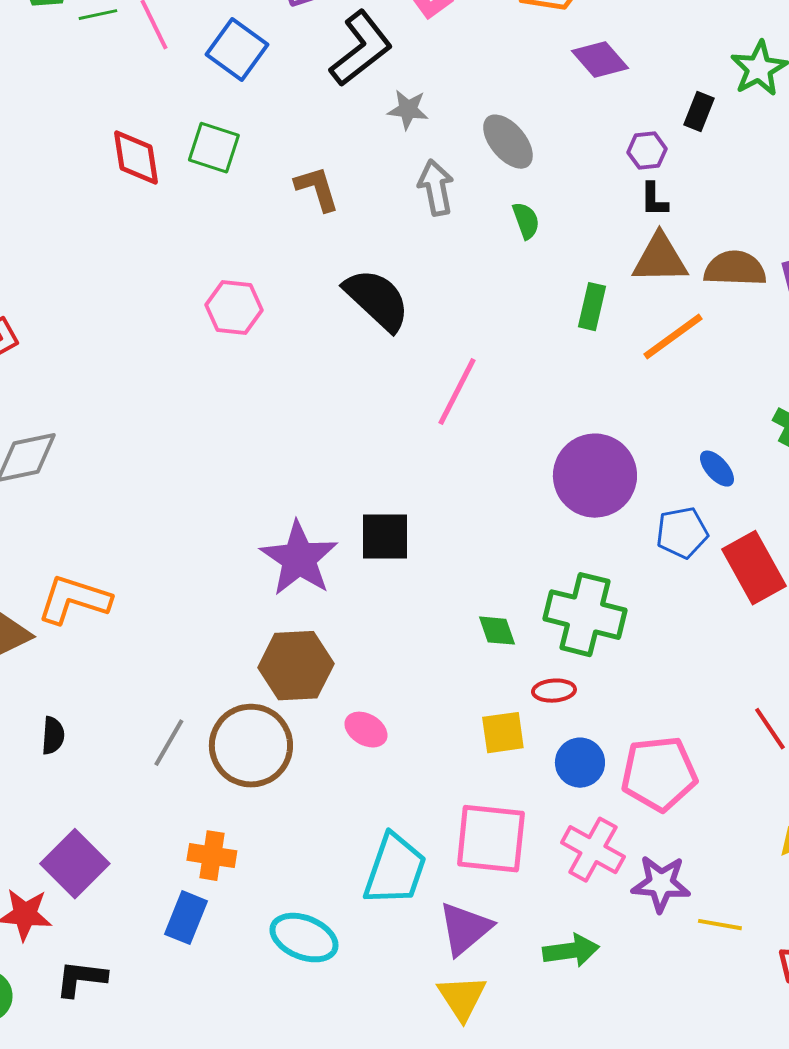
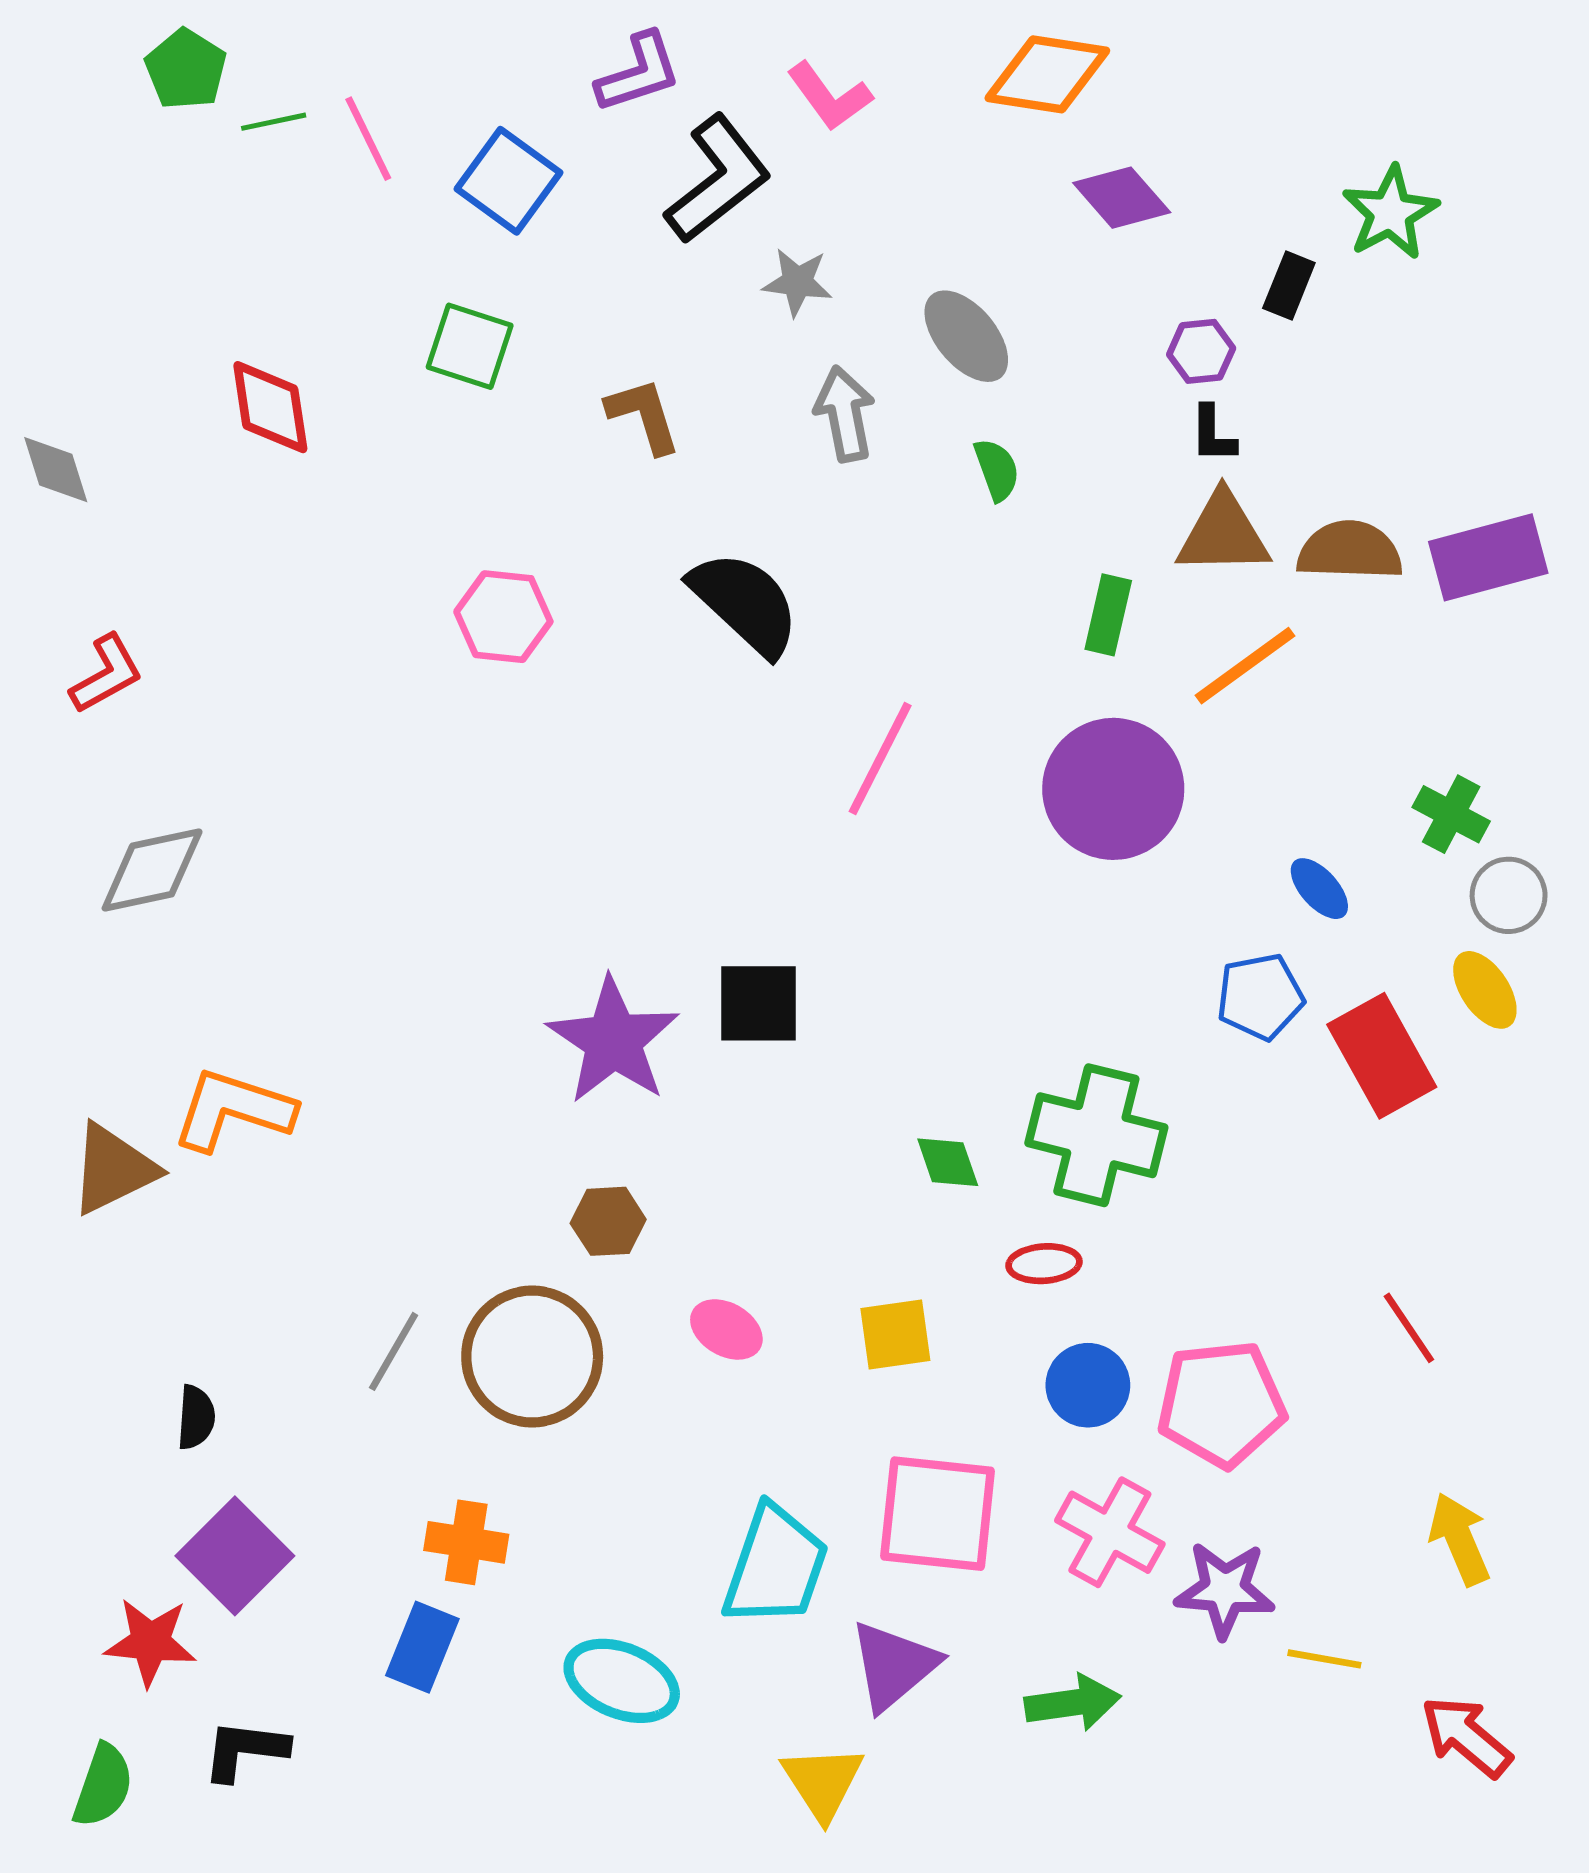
red diamond: (136, 158) -> (270, 407), moved
purple circle: (595, 476) -> (1113, 789), moved
brown hexagon: (296, 666) -> (608, 1221), size x0.6
yellow square: (503, 733) -> (895, 1335), moved
black semicircle: (53, 736) -> (196, 1417), moved
yellow triangle: (462, 998) -> (823, 1782), moved

